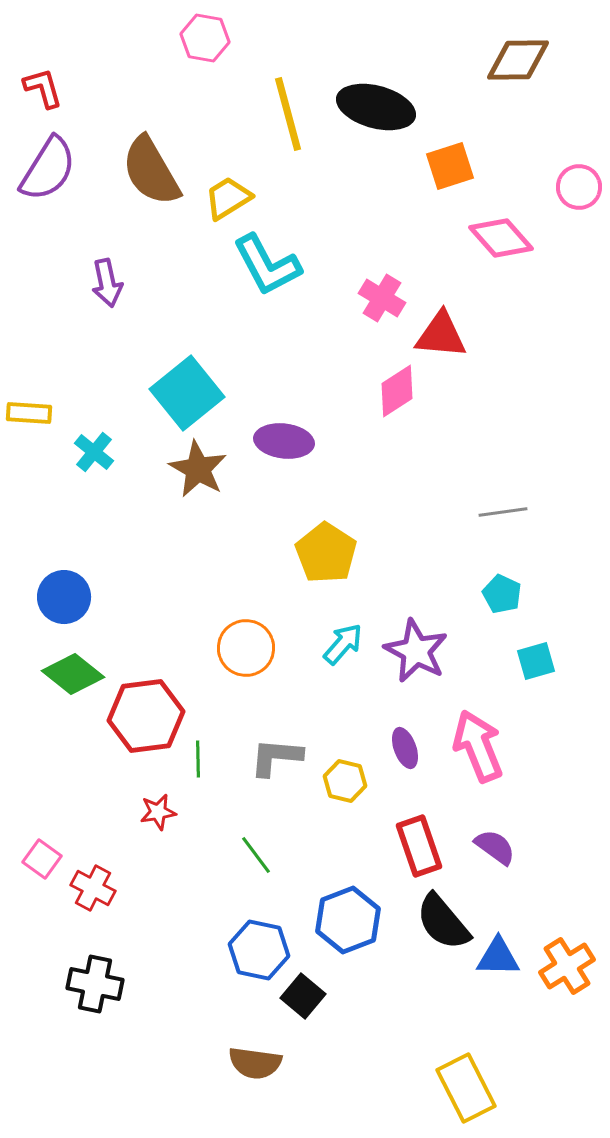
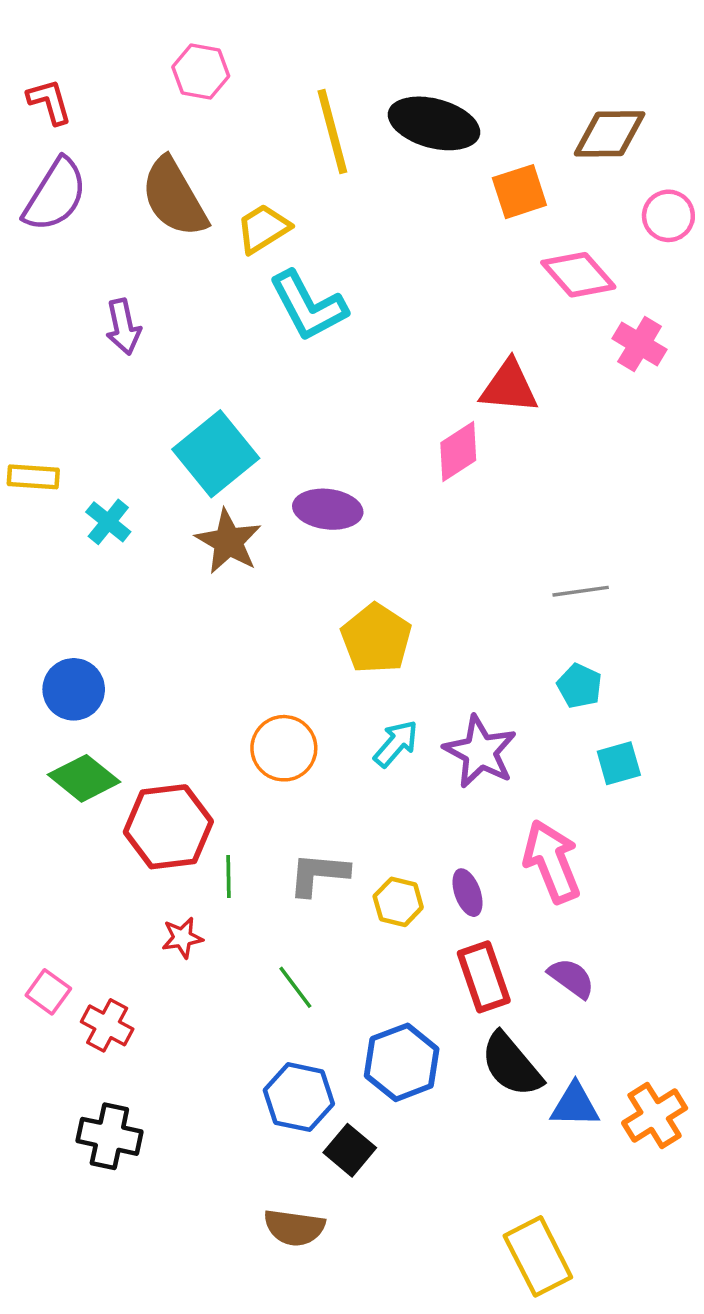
pink hexagon: (205, 38) -> (201, 71), moved
brown diamond: (518, 60) -> (610, 134), moved
pink cross: (382, 298) -> (640, 344), moved
purple ellipse: (405, 748) -> (467, 893), moved

